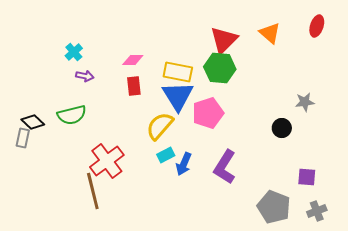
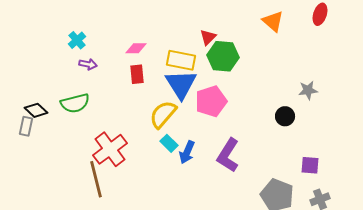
red triangle: (224, 40) -> (208, 37), moved, size x0.6
cyan rectangle: (166, 155) -> (169, 143), turned 72

